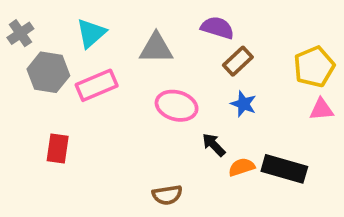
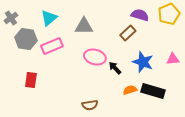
purple semicircle: (217, 28) -> (140, 15), moved
yellow pentagon: (314, 67) -> (169, 14), moved
blue star: (243, 104) -> (143, 62), moved, size x1.5
black arrow: (214, 145) -> (115, 68), moved

